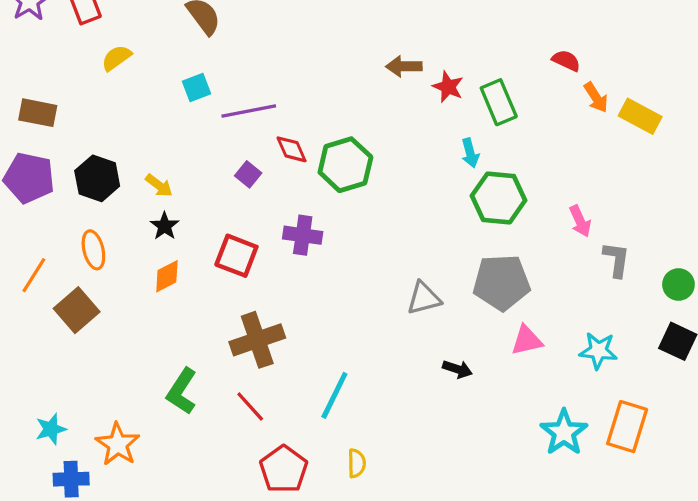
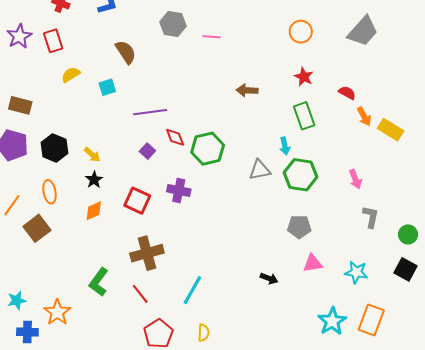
cyan square: (196, 87) -> (107, 87), moved
red star: (448, 87) -> (304, 77), moved
pink arrow: (580, 221) -> (355, 179), moved
gray pentagon: (501, 282) -> (299, 227), size x0.7
gray triangle: (424, 298) -> (260, 170), moved

